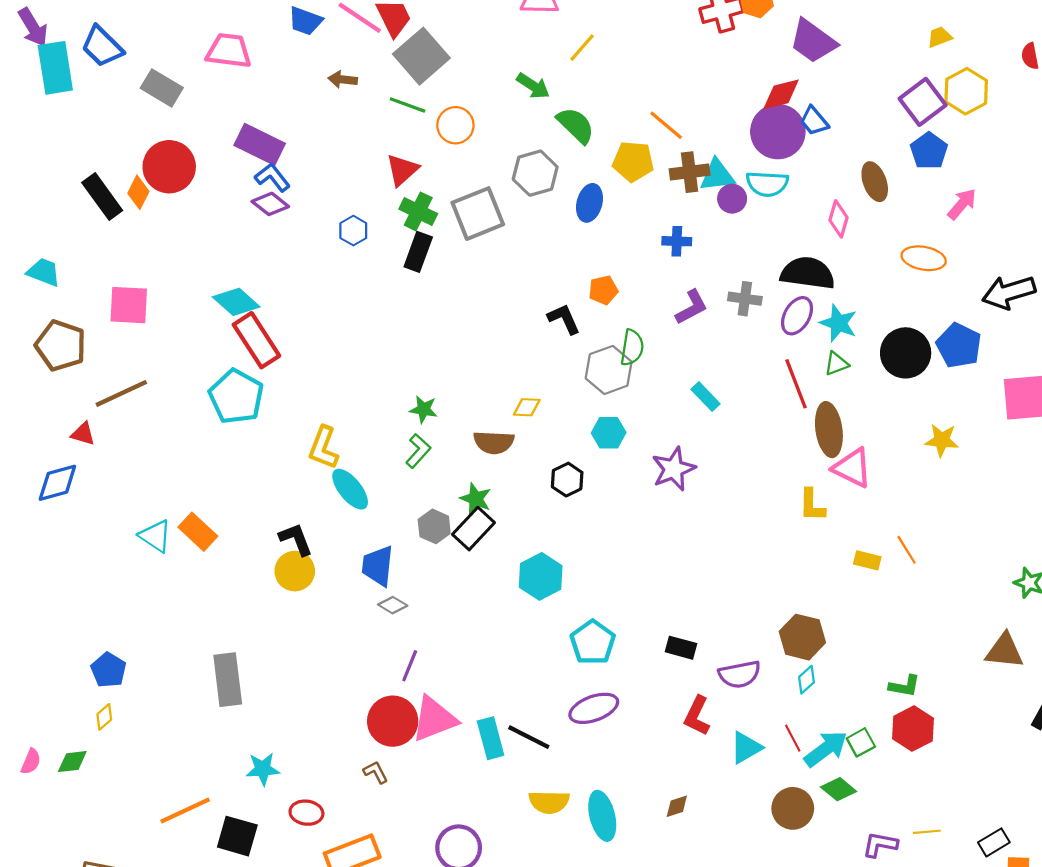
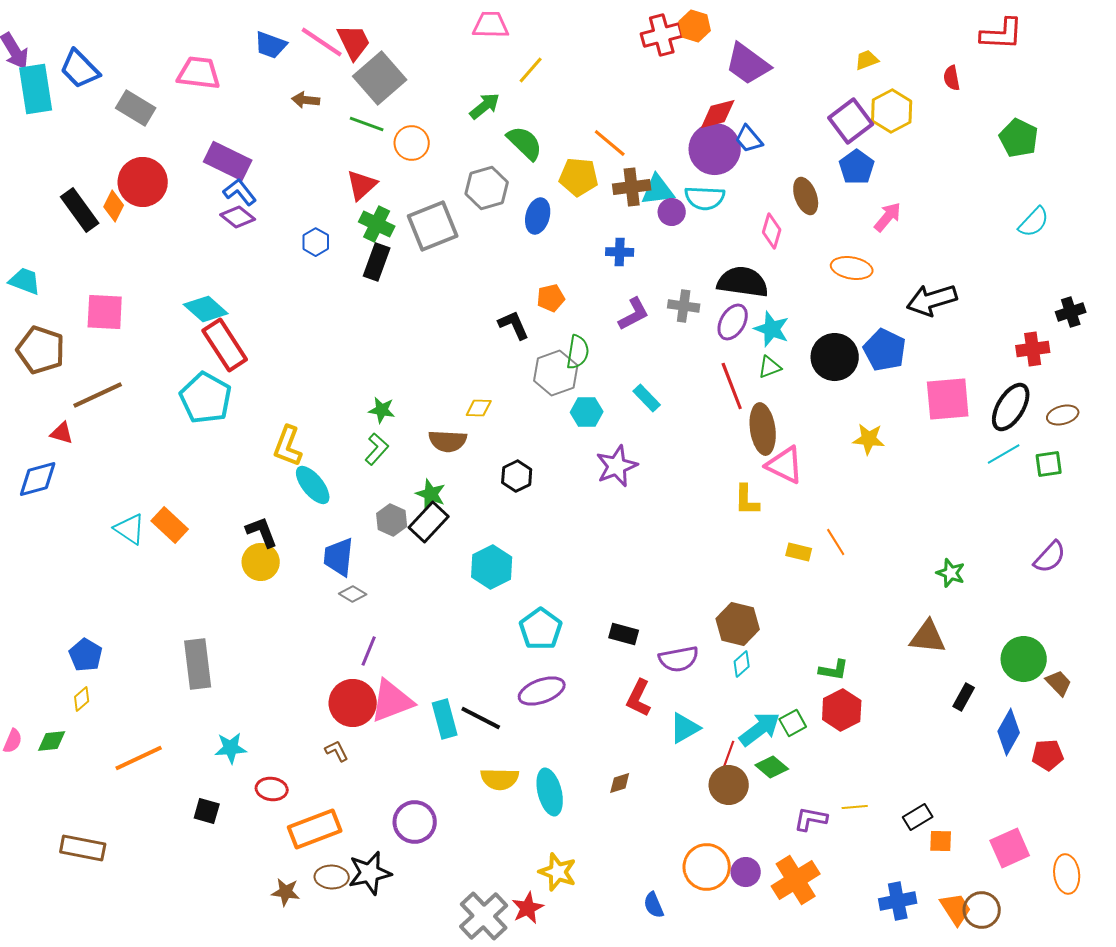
green arrow: (533, 86) -> (485, 106), turned -72
cyan hexagon: (609, 433) -> (587, 412), moved
red line: (793, 738) -> (729, 754), moved, turned 48
orange line: (185, 811) -> (139, 758), moved
black square: (237, 836) -> (207, 811), size x0.7

